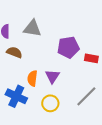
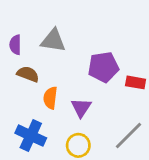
orange semicircle: (32, 78) -> (50, 98), moved

